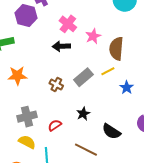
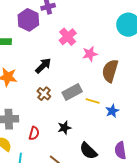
black arrow: (61, 46) -> (43, 66), moved, turned 126
yellow line: (108, 71) -> (93, 101), moved, turned 32
red semicircle: (55, 125) -> (34, 133), turned 128

